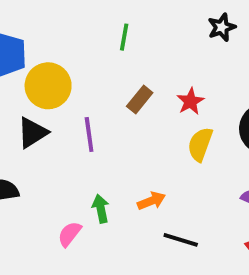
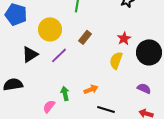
yellow circle: (48, 86) -> (50, 29), moved
red star: (190, 101) -> (124, 38), moved
purple line: (89, 135) -> (59, 55), turned 54

